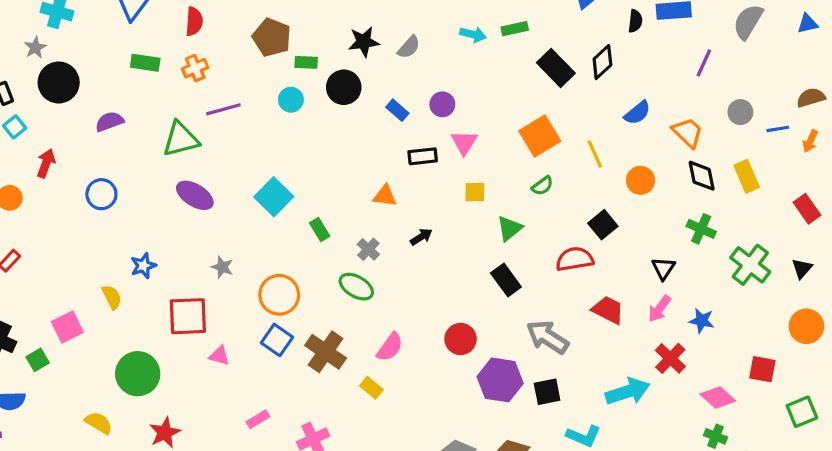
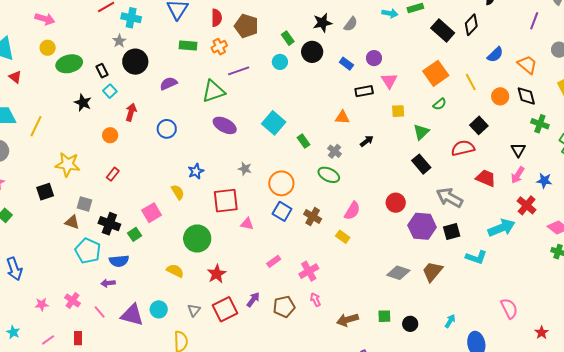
brown pentagon: (272, 37) -> (246, 26), moved
green rectangle: (306, 62) -> (288, 38), turned 56
black diamond: (702, 176) -> (526, 96), moved
brown cross: (326, 352) -> (313, 217), size x0.7

